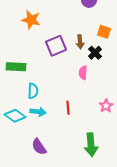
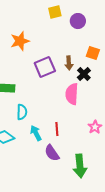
orange star: (31, 20) -> (20, 41), turned -30
pink semicircle: (83, 73) -> (72, 94), size x1.5
cyan arrow: (38, 112) -> (36, 133), moved, turned -126
purple semicircle: (39, 147) -> (52, 153), moved

